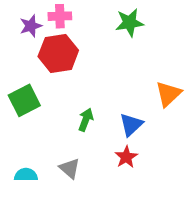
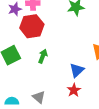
green arrow: (86, 120) -> (43, 56), moved

